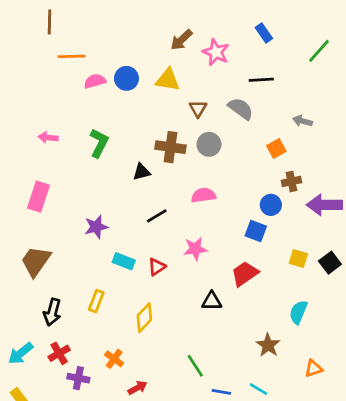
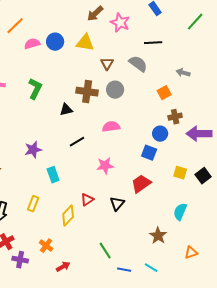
orange line: (71, 56) -> (15, 26), turned -42
cyan rectangle: (124, 261) -> (53, 175), turned 49
red triangle: (157, 267) -> (87, 200), moved
black triangle: (212, 301) -> (117, 204), turned -49

